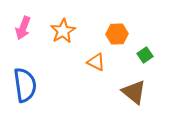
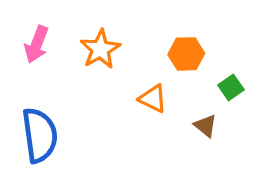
brown triangle: (134, 92) -> (205, 126), moved, size x0.6

